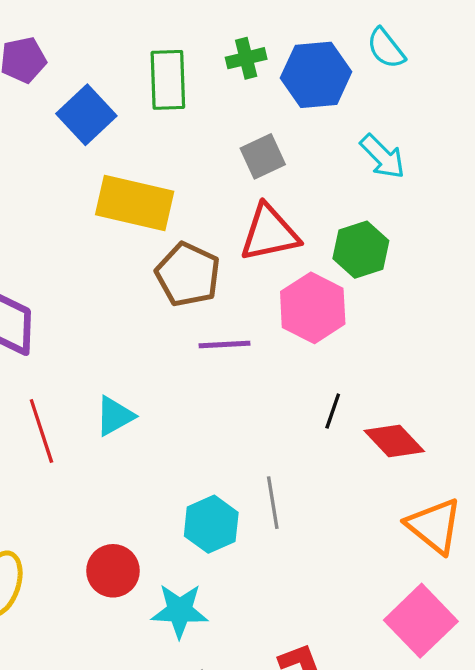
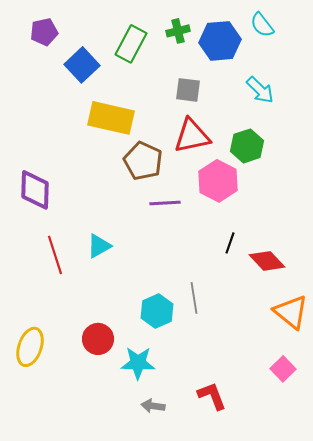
green rectangle: (168, 80) -> (131, 44), turned 30
gray square: (263, 156) -> (188, 90), turned 32
pink square: (421, 621) -> (283, 369), size x0.6

